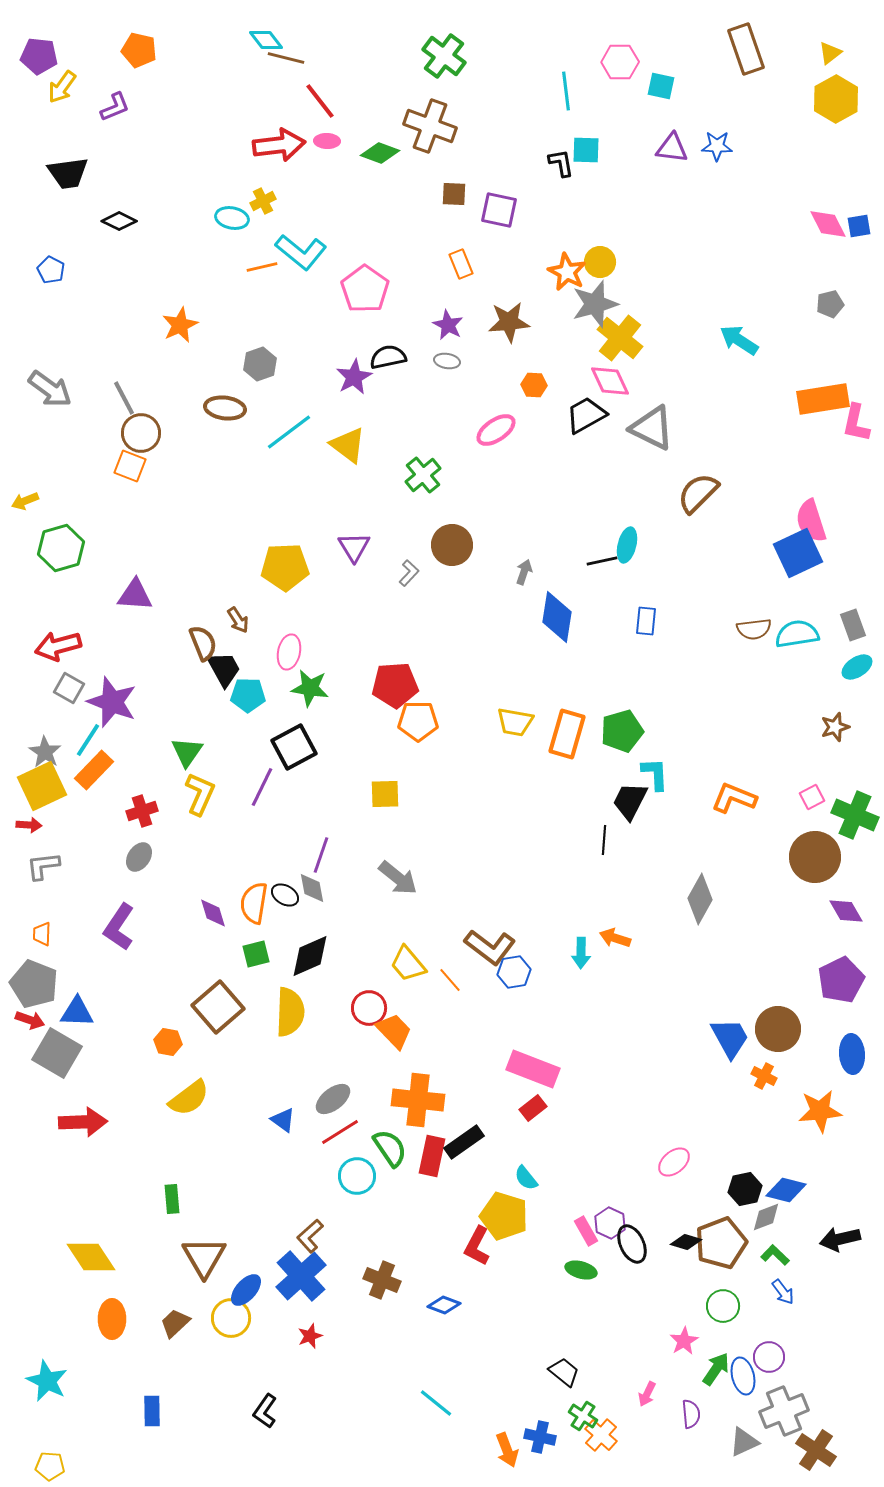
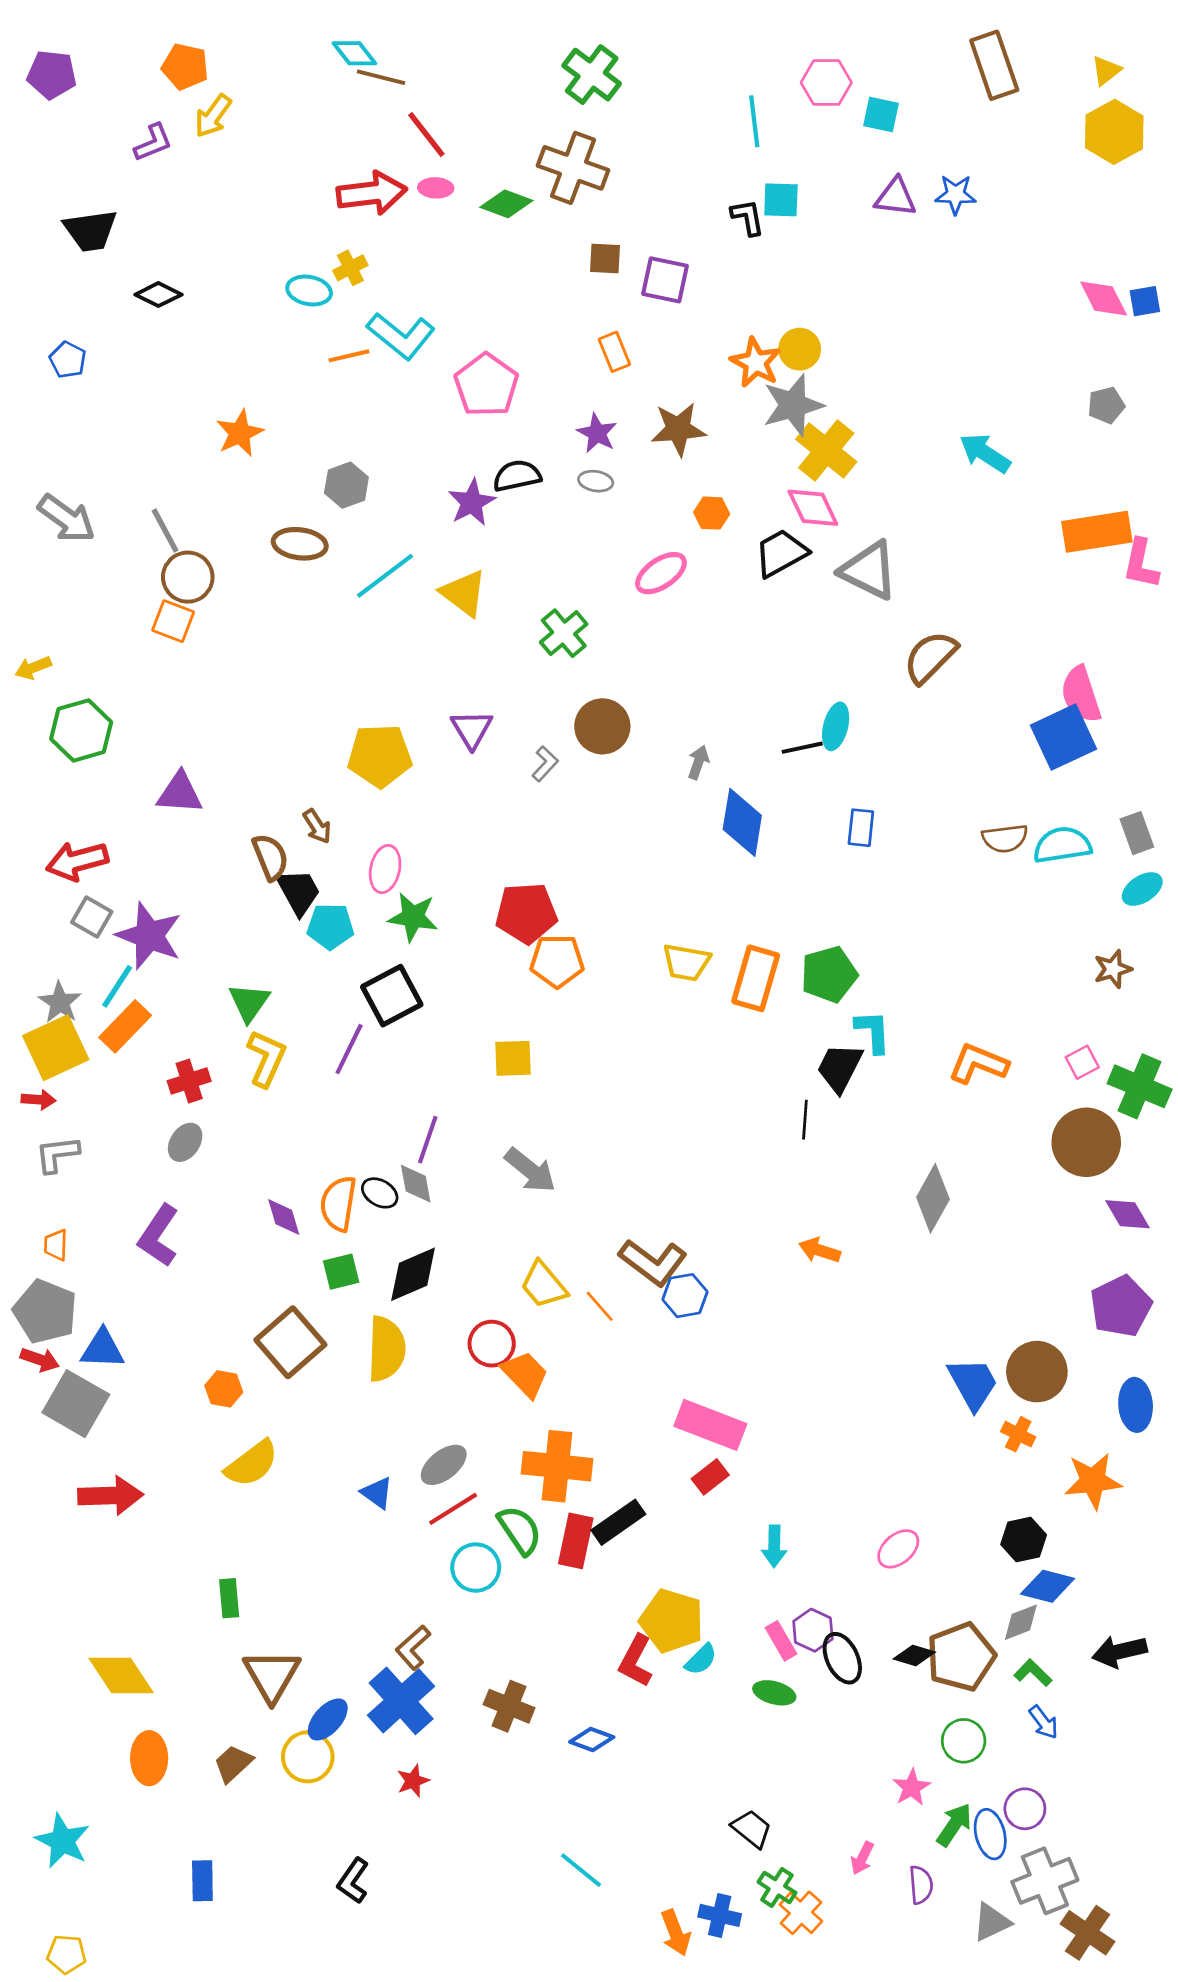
yellow arrow: (62, 87) -> (213, 116), moved
cyan arrow: (581, 953) -> (774, 1546), moved
cyan semicircle: (526, 1178) -> (701, 1659), moved, turned -96
black hexagon: (745, 1189) -> (1024, 1540), moved

